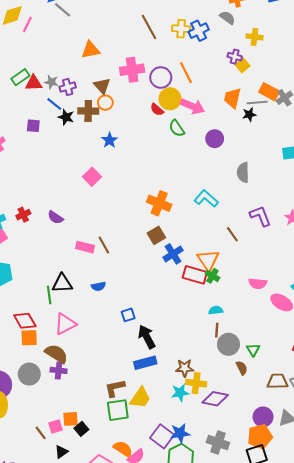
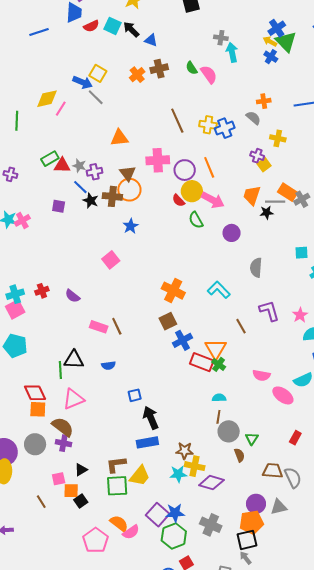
orange circle: (105, 103) -> (129, 190), size x1.5
pink square: (56, 426) -> (59, 479), moved
black triangle: (61, 452) -> (81, 470), moved

